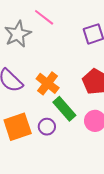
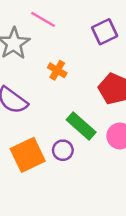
orange cross: (48, 83) -> (57, 70), moved, size x0.7

